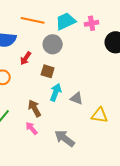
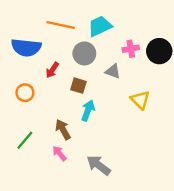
pink cross: (92, 23) -> (131, 49), moved
gray triangle: (77, 98) -> (113, 71), moved
yellow triangle: (100, 115) -> (140, 100), moved, turned 36

